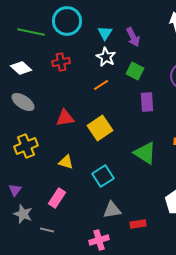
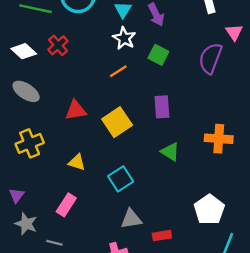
red cross: (61, 62) -> (58, 45), moved, turned -30
purple rectangle: (147, 102) -> (162, 107), moved
green triangle: (145, 153) -> (170, 152), size x0.7

